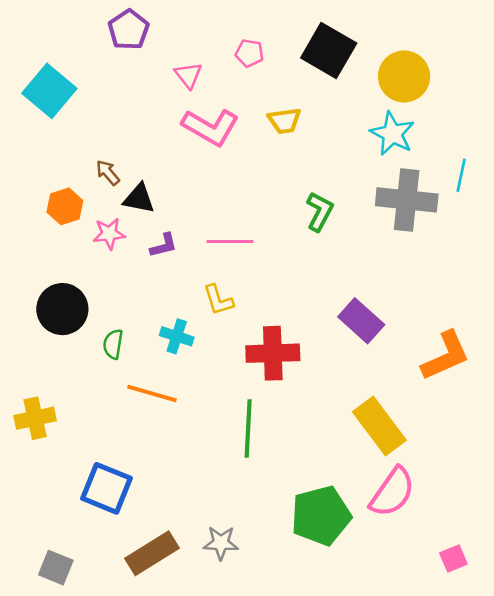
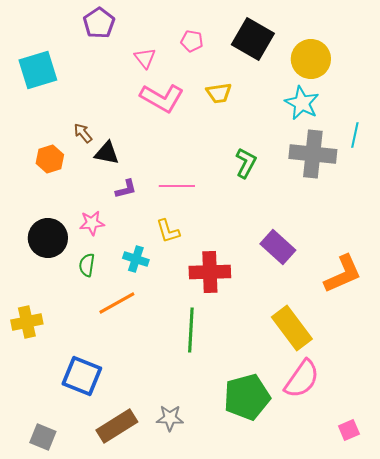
cyan square: (49, 91) -> (38, 70), turned 33
pink star: (109, 234) -> (92, 223), moved
orange line: (152, 393) -> (117, 303), turned -45

